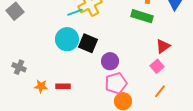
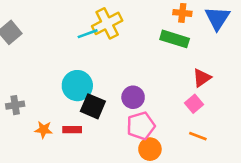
cyan circle: (67, 39) -> (77, 86), moved
black square: (88, 43) -> (93, 106), moved
gray cross: (19, 67) -> (15, 105), turned -32
orange line: (160, 91) -> (198, 136), turned 72

